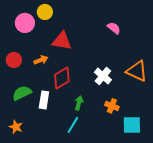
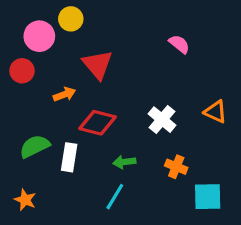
red triangle: (62, 41) -> (98, 64), turned 40
red circle: (14, 60) -> (22, 71), moved
orange triangle: (137, 71) -> (215, 112), size x0.7
red diamond: (62, 78) -> (98, 123), turned 45
green arrow: (79, 103) -> (124, 162), turned -112

